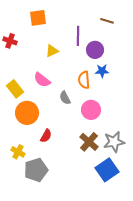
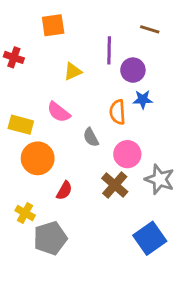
yellow rectangle: (15, 89) -> (21, 125), turned -36
brown cross: (89, 142) -> (115, 185), moved
gray star: (114, 142) -> (160, 179), moved, turned 30

